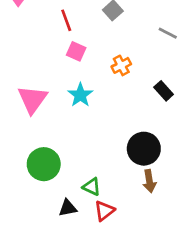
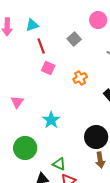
cyan star: (80, 95) -> (51, 120), moved
pink triangle: (32, 99) -> (17, 102), size x0.6

